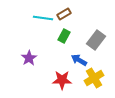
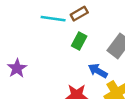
purple star: (29, 58) -> (17, 68), moved

